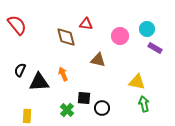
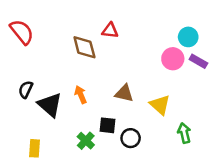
pink circle: (120, 36) -> (173, 59), moved
brown triangle: (98, 60) -> (124, 93), moved
black triangle: (39, 82) -> (50, 105), turned 45
yellow triangle: (137, 82) -> (160, 105), moved, turned 30

